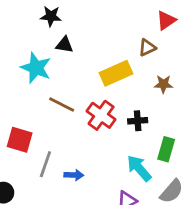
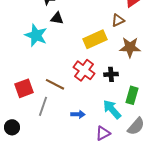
brown star: (163, 84) -> (130, 47), size x1.5
brown line: (62, 104) -> (55, 84), moved
red square: (20, 140) -> (24, 88), turned -36
blue arrow: (74, 175) -> (78, 114), moved

